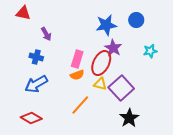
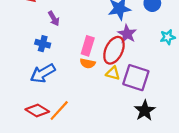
orange semicircle: (77, 75) -> (88, 63), turned 32
purple square: (121, 88) -> (136, 78), turned -30
orange line: (80, 105) -> (59, 111), moved

